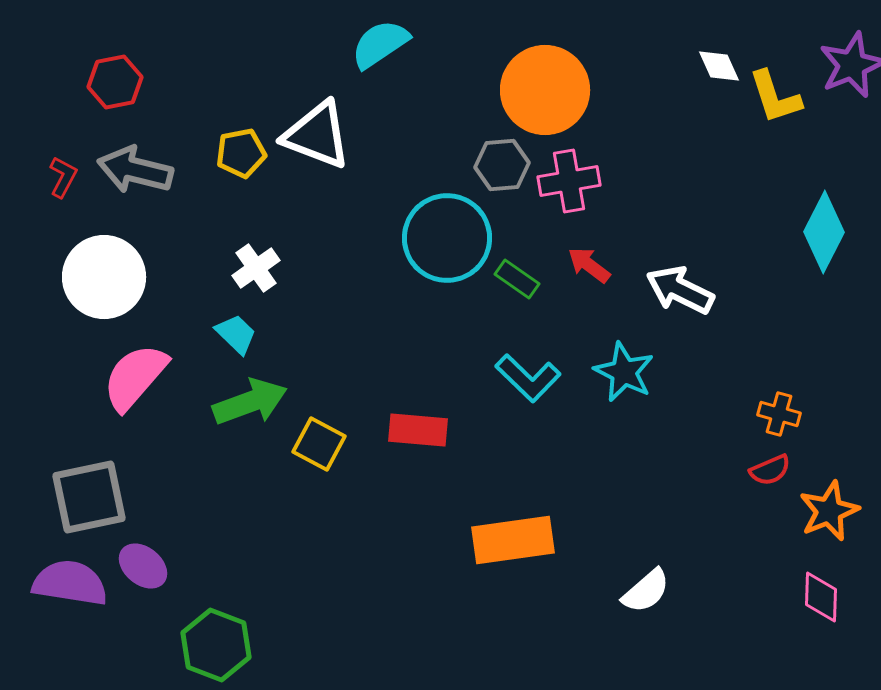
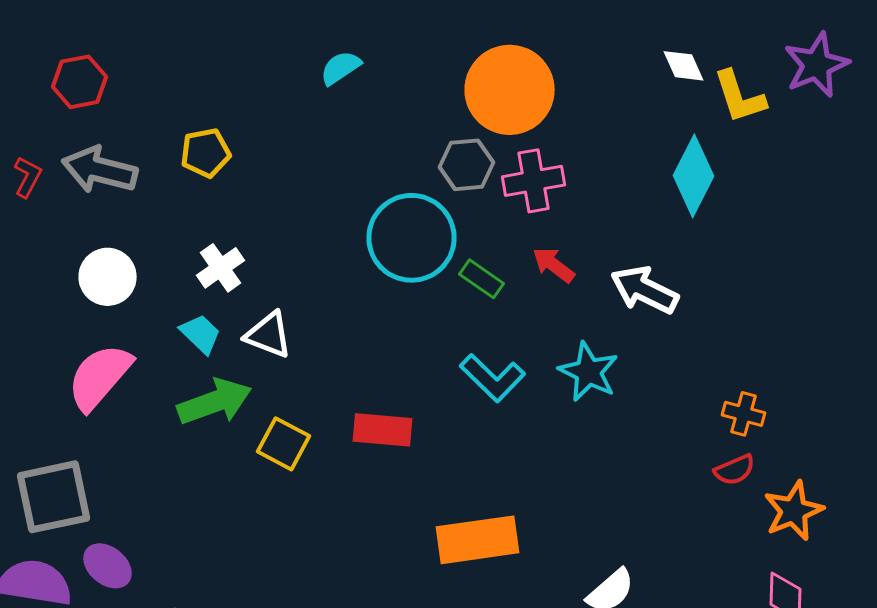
cyan semicircle: (380, 44) -> (340, 68), moved, size x0.7
white triangle: (317, 135) -> (268, 335), moved, size x0.7
cyan diamond: (824, 232) -> (694, 176), moved
white circle: (104, 277) -> (108, 277), moved, size x0.7

